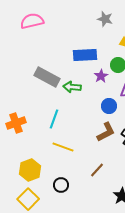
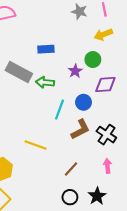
blue rectangle: (85, 55) -> (46, 49), moved, size x0.7
cyan line: (54, 119) -> (60, 110), moved
black circle: (61, 185) -> (70, 197), moved

